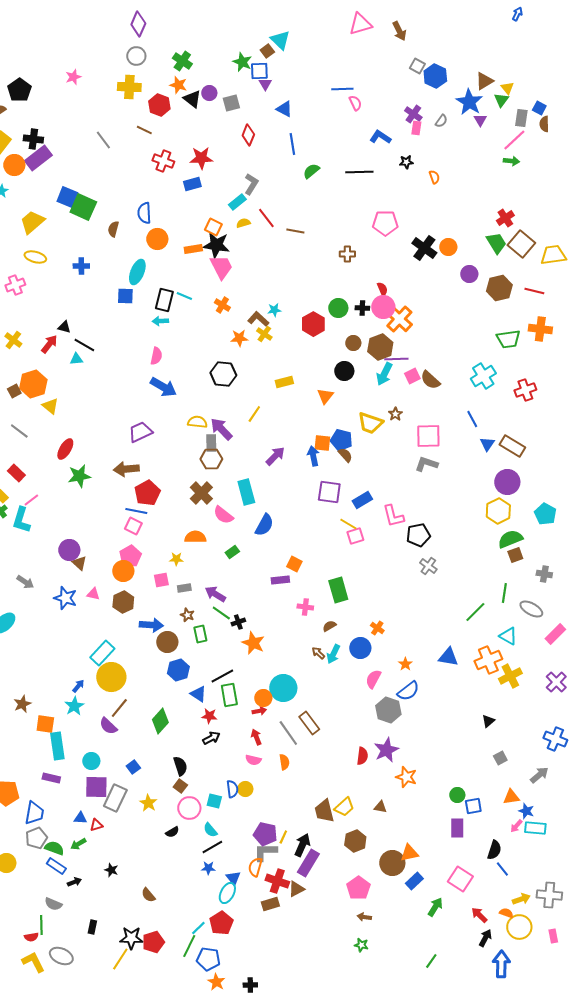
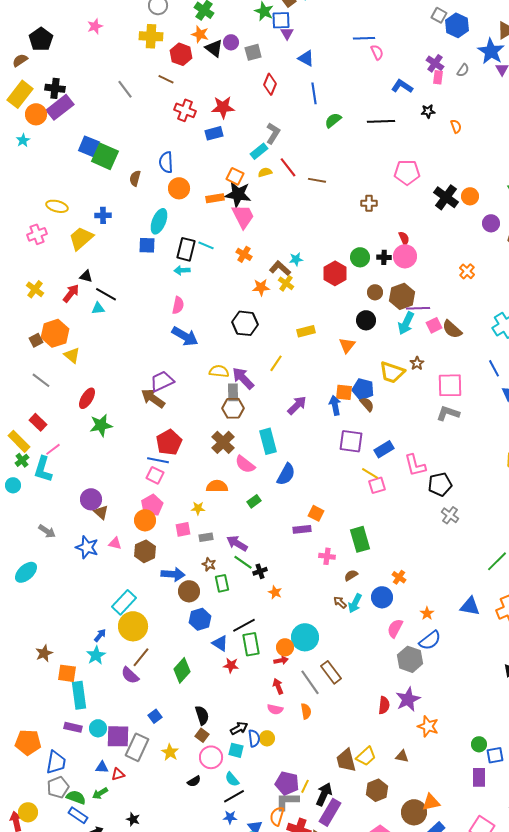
yellow trapezoid: (32, 222) -> (81, 238), moved
orange cross: (399, 319) -> (467, 271), moved, size x0.6
brown arrow: (126, 469) -> (153, 398), moved, turned 40
orange star: (253, 643) -> (275, 592), size x0.6
black arrow: (211, 738) -> (239, 728), moved
cyan circle: (91, 761) -> (98, 728), moved

